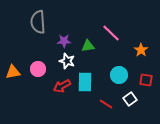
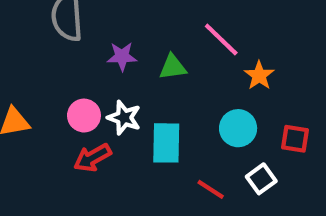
orange star: (141, 50) -> (259, 75), moved
white star: (67, 61) -> (124, 118), moved
pink circle: (38, 69) -> (84, 116), moved
red arrow: (62, 86) -> (92, 158), moved

